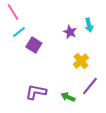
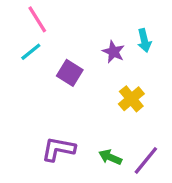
pink line: (13, 12) -> (37, 19), moved
purple square: (34, 45) -> (70, 73), moved
purple line: (90, 86) -> (146, 160), moved

